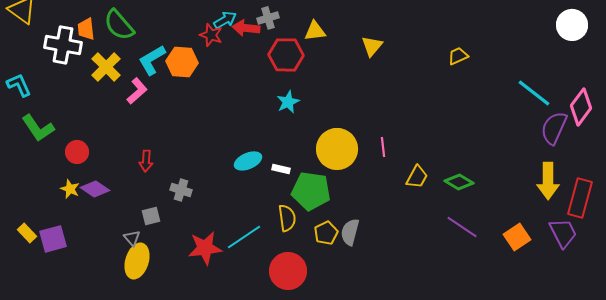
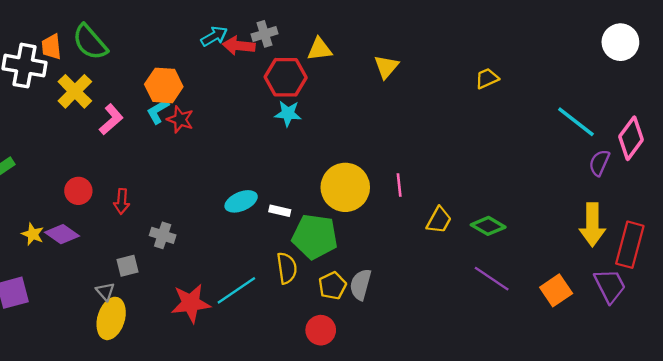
red star: (211, 35) -> (180, 119), moved
cyan L-shape: (152, 60) -> (158, 111), moved, size x0.7
cyan star: (288, 102) -> (288, 114), moved, turned 30
purple semicircle: (554, 128) -> (599, 163), size x0.7
red circle: (77, 152) -> (78, 191), moved
red circle: (288, 271) -> (321, 330), moved, size x0.7

